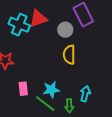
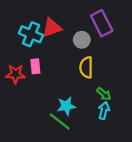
pink rectangle: (23, 89) -> (35, 66), moved
green arrow: (69, 106) -> (104, 94), moved, turned -48

